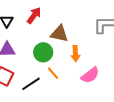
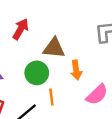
orange line: (53, 73) -> (51, 97), turned 40

